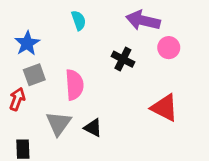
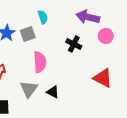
gray square: (34, 75) -> (28, 34), moved

